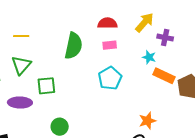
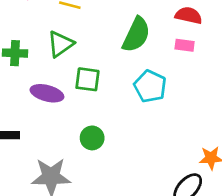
cyan pentagon: (110, 78) -> (150, 86), moved, turned -30

